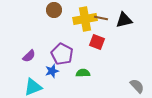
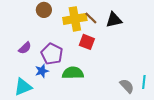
brown line: (101, 18) -> (91, 18), turned 32
purple semicircle: (29, 56) -> (25, 48), moved
green semicircle: (83, 73) -> (73, 73), size x1.5

